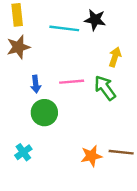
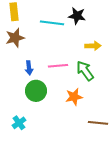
yellow arrow: (115, 57) -> (93, 46), turned 70
orange star: (91, 156) -> (74, 97), moved

